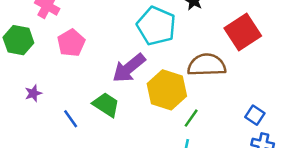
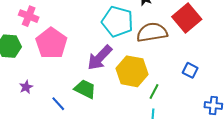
pink pentagon: (71, 43) -> (51, 43), size x1.4
brown semicircle: (207, 65) -> (152, 32), moved
blue square: (255, 115) -> (190, 70), moved

